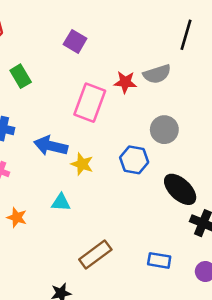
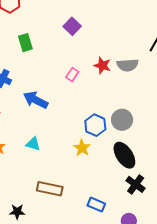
pink rectangle: (90, 103) -> (72, 75), size x0.5
gray circle: (164, 130) -> (122, 120), moved
yellow star: (82, 164) -> (82, 148), moved
brown rectangle: (95, 254) -> (50, 189), turned 35

